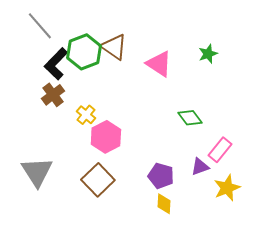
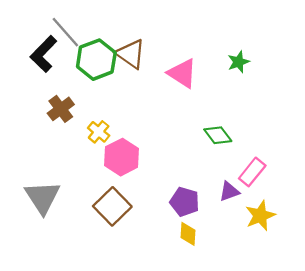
gray line: (40, 26) -> (65, 32), moved
black L-shape: (56, 64) -> (44, 54), moved

